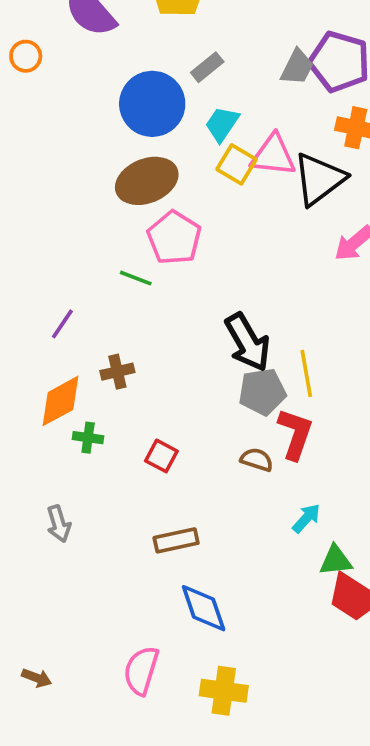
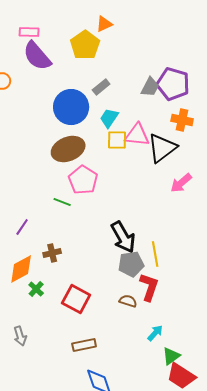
yellow square: (237, 164) -> (117, 140), turned -30
green cross: (88, 438) -> (36, 289), turned 35
red square: (161, 456) -> (76, 299), size x1.6
green triangle: (336, 560) -> (171, 356), turned -30

